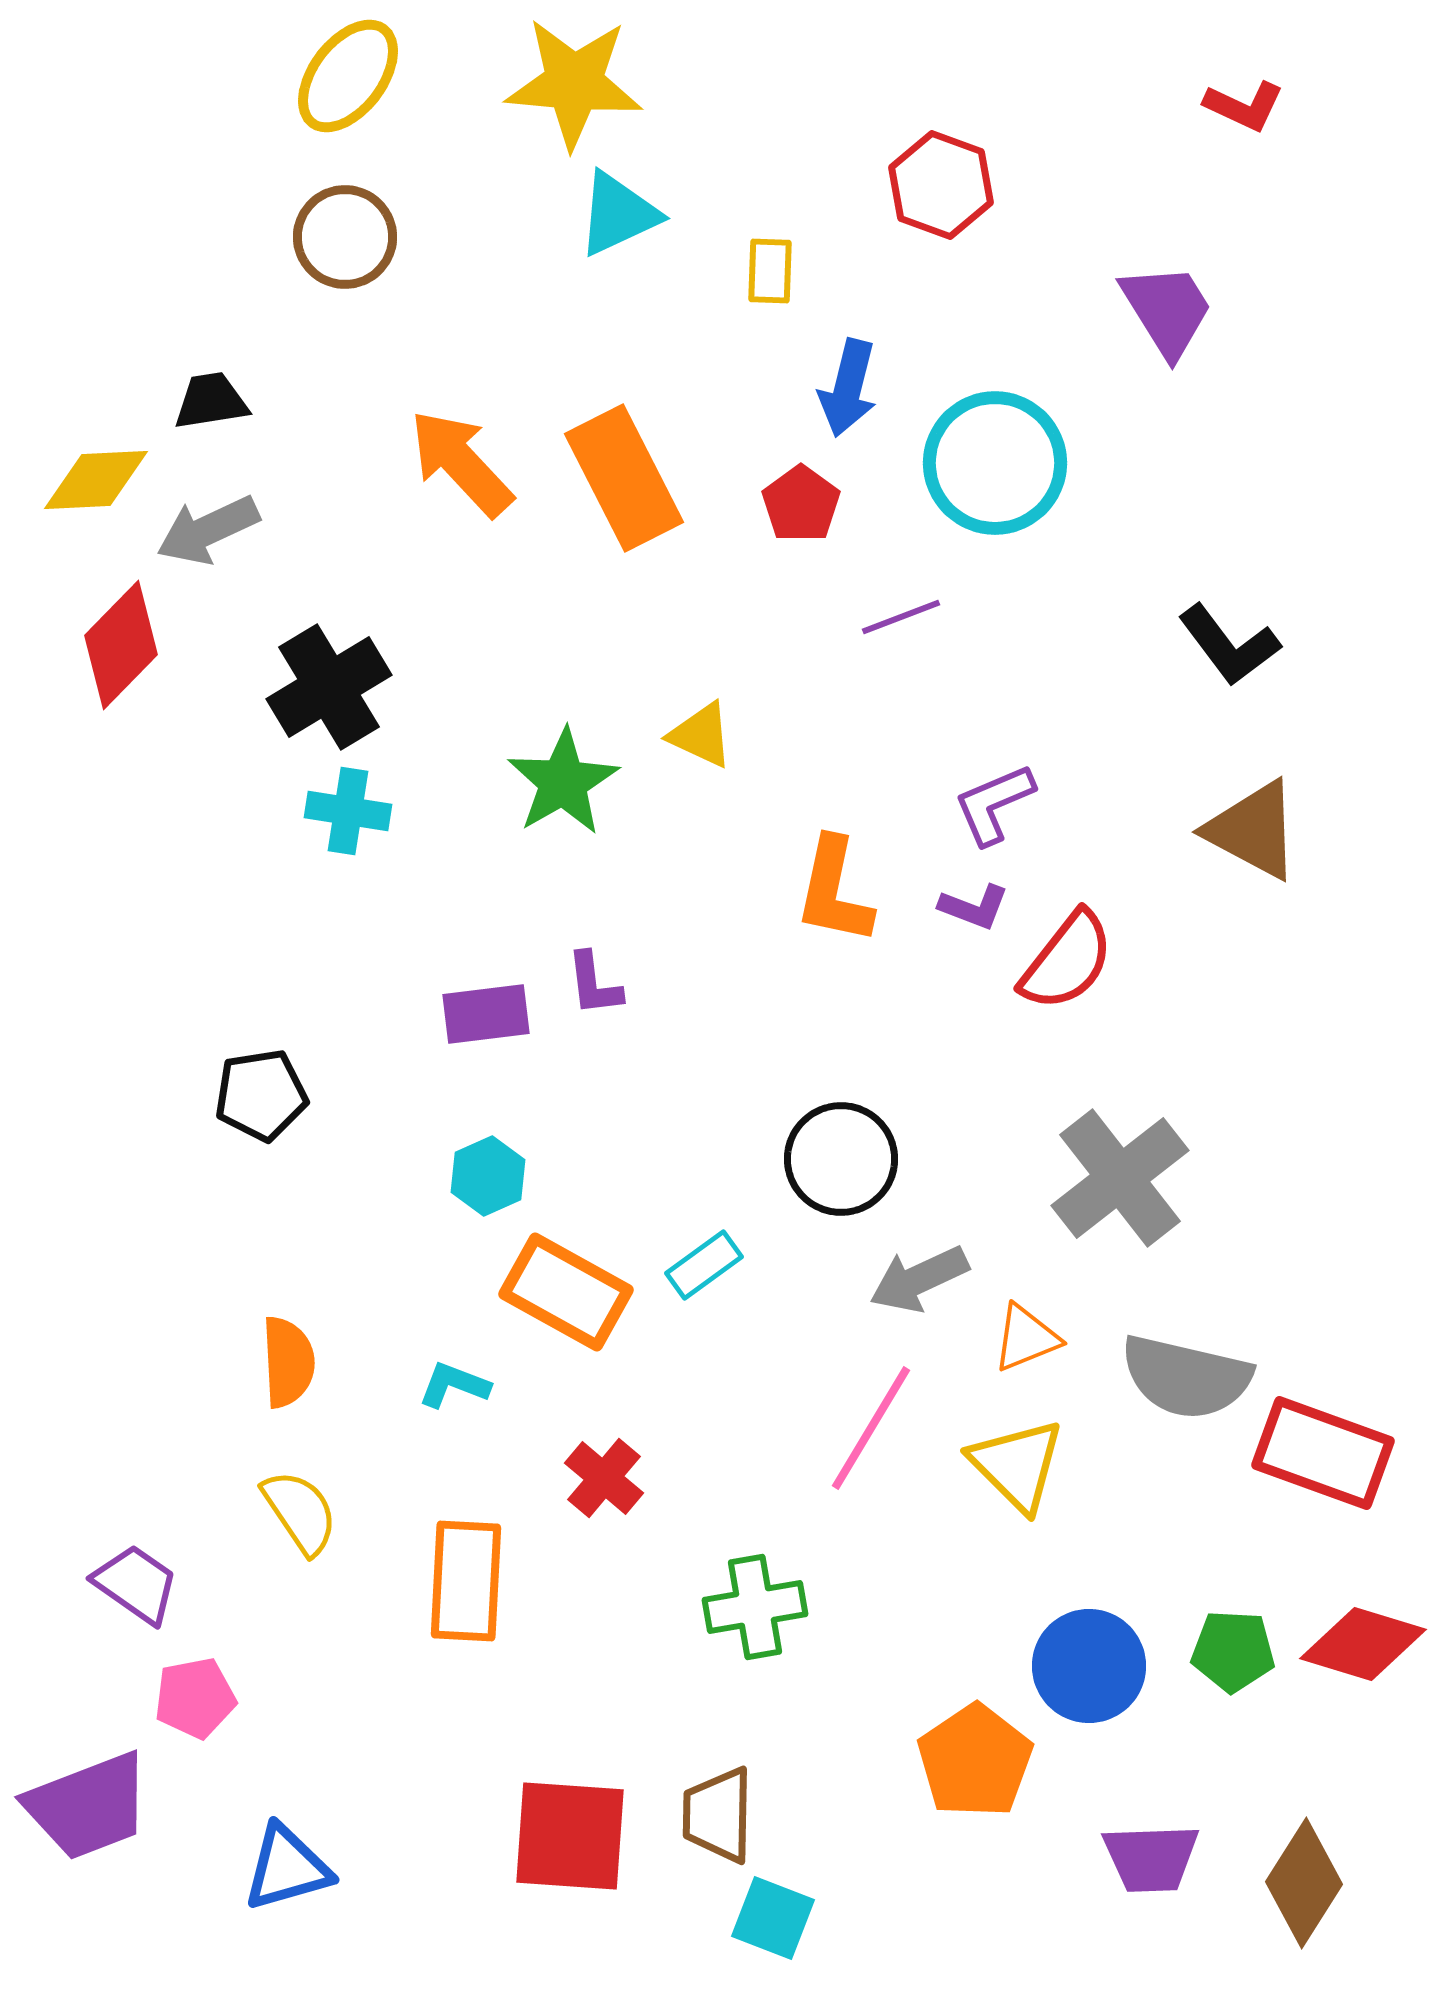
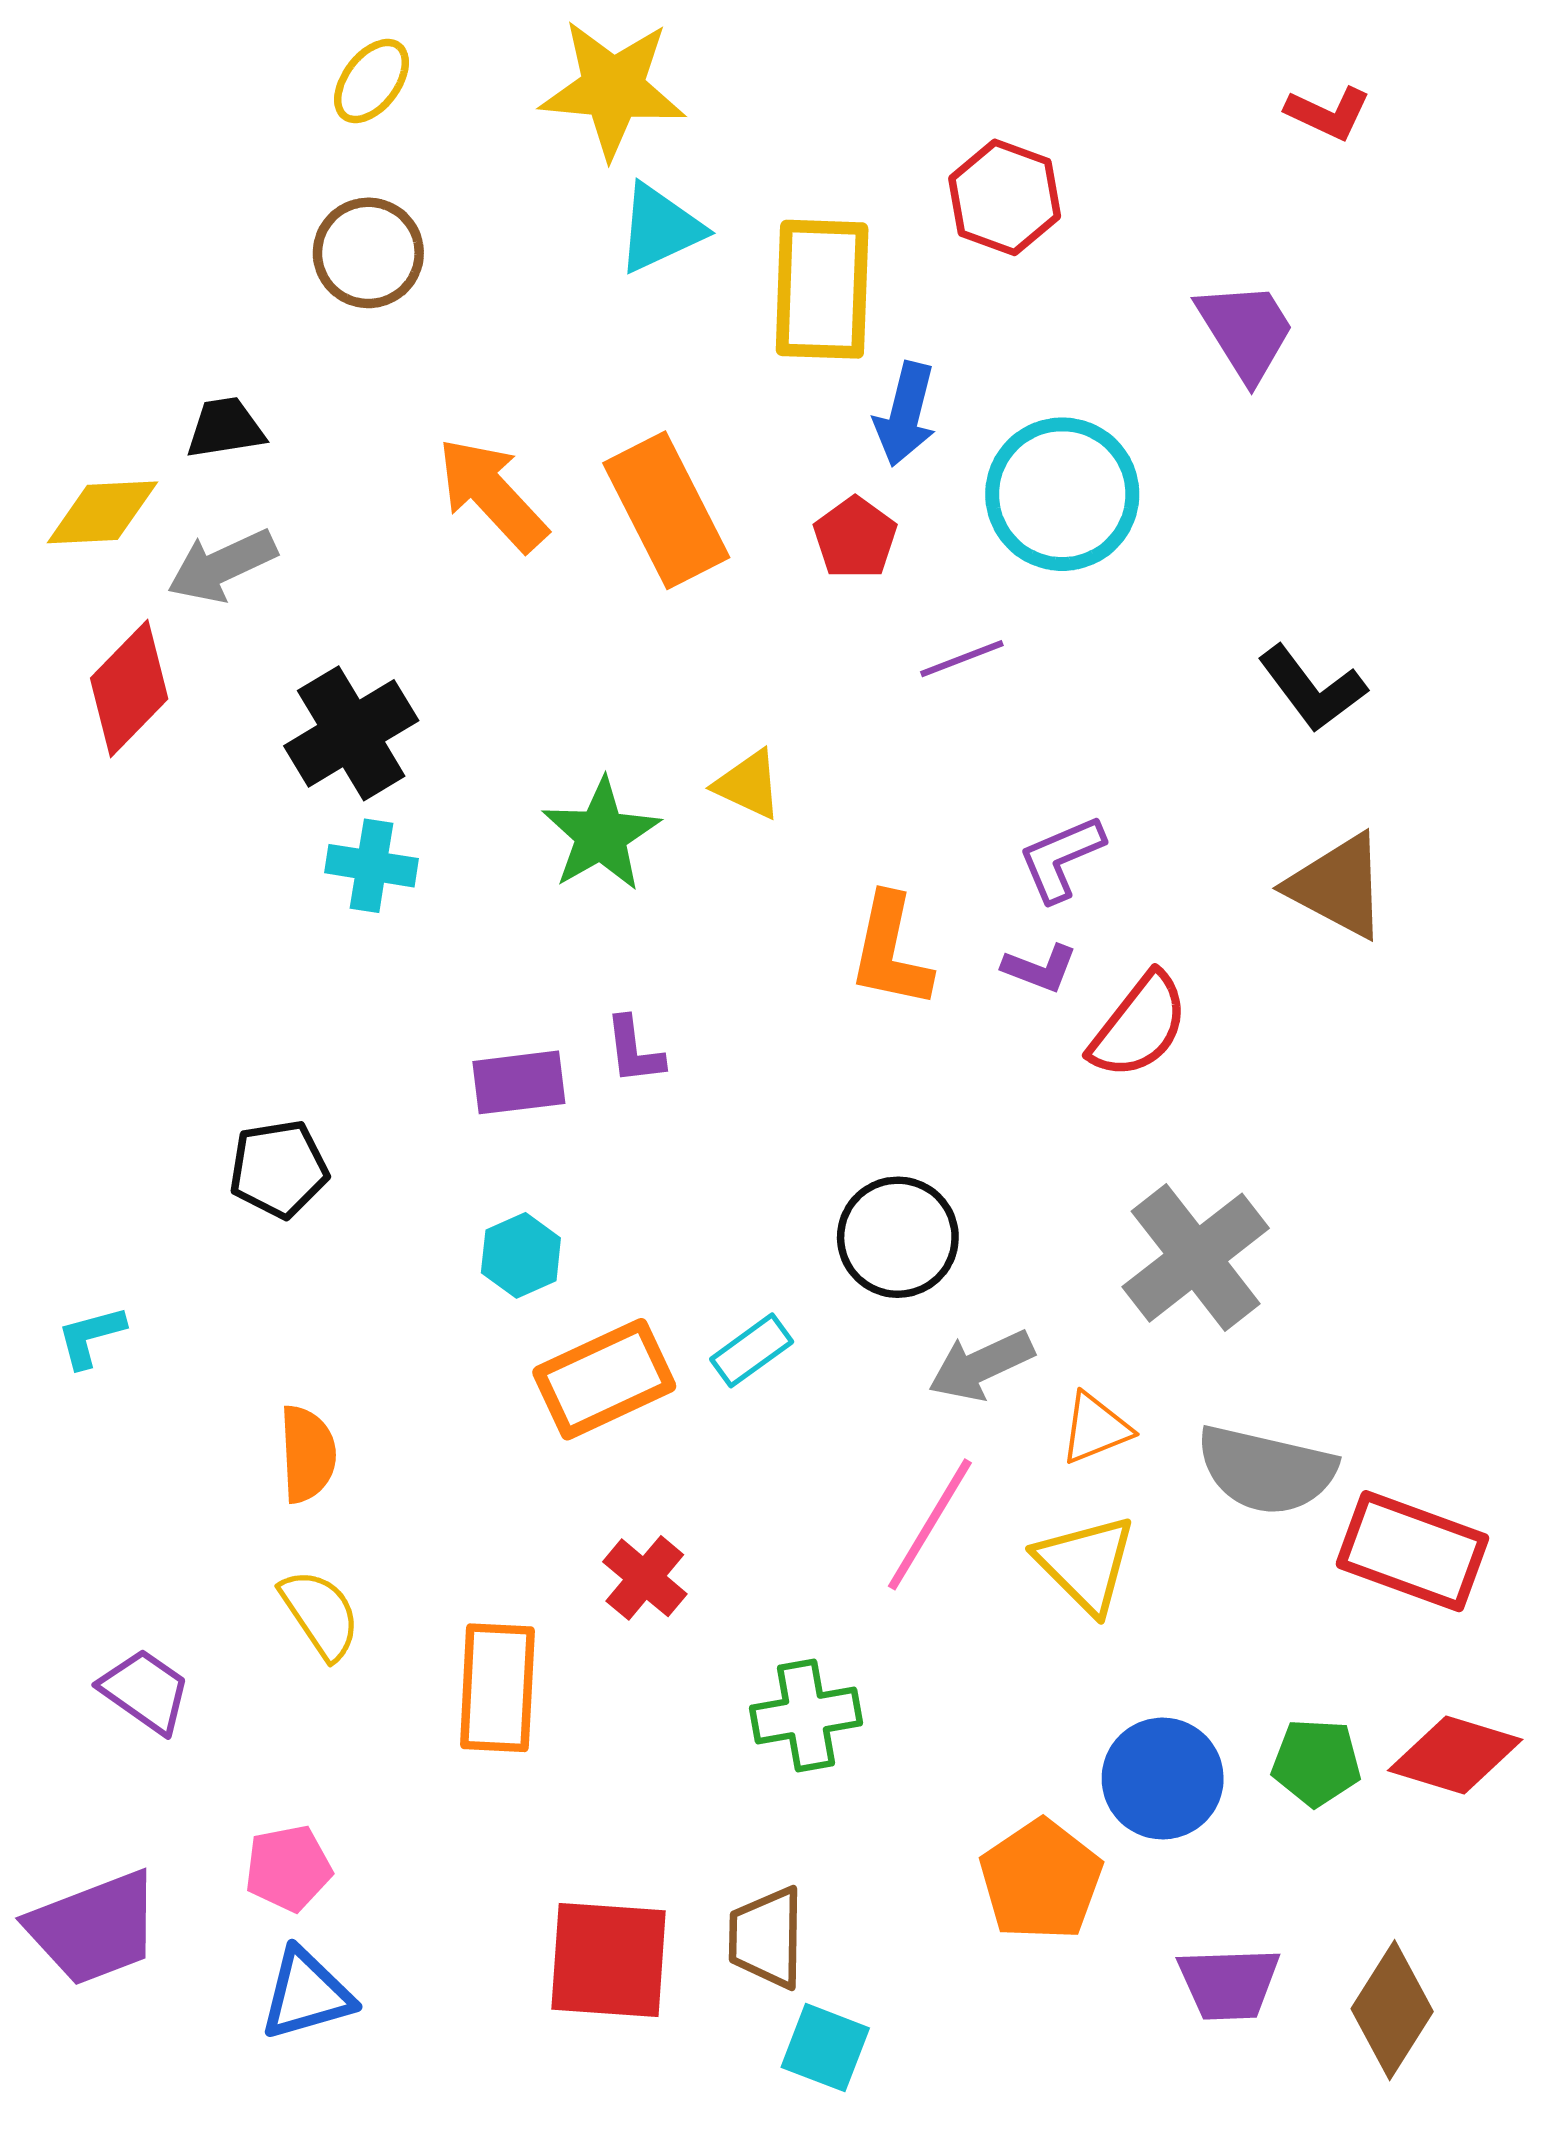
yellow ellipse: (348, 76) -> (372, 81), size x0.7
yellow rectangle: (770, 271) -> (822, 289), size x2.0
orange rectangle: (566, 1292) -> (604, 1379), turned -54
cyan L-shape: (454, 1385) -> (91, 1337), moved, turned -36
pink pentagon: (195, 1698) -> (288, 1868), moved

